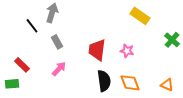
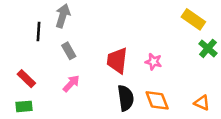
yellow rectangle: (140, 16) -> (193, 19), moved
black line: (32, 26) -> (39, 31), turned 42
green rectangle: (12, 84) -> (24, 106), moved

